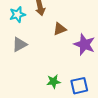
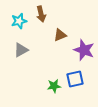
blue square: (79, 86) -> (75, 79), moved

